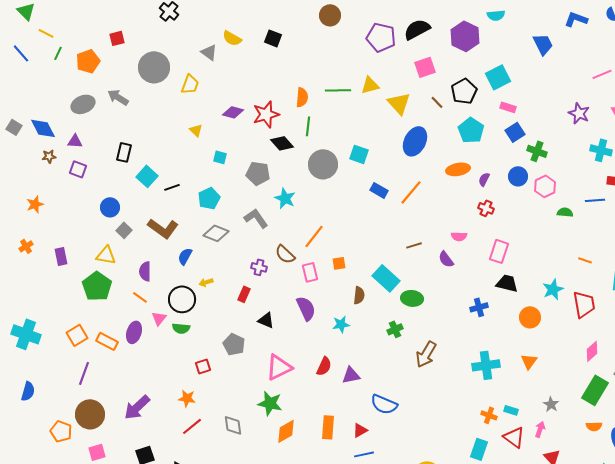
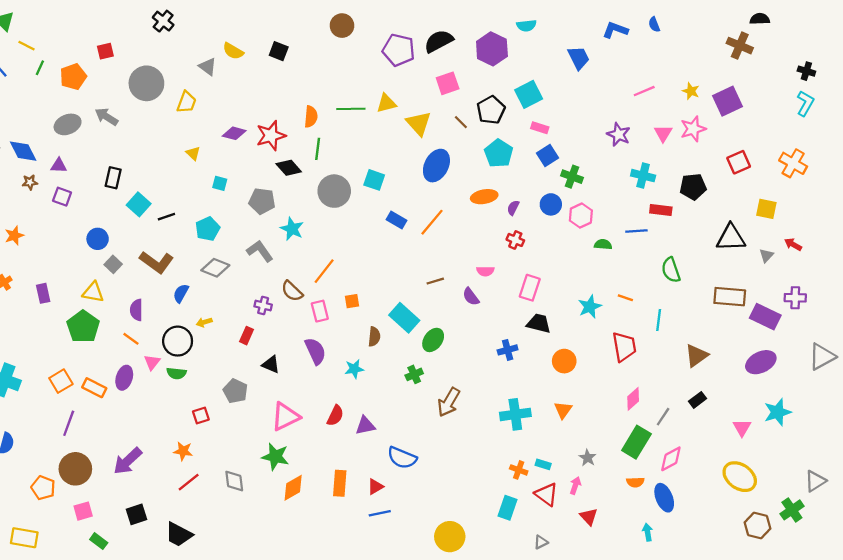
cyan star: (553, 289) -> (590, 307), moved
green ellipse: (412, 298) -> (433, 340), turned -60

